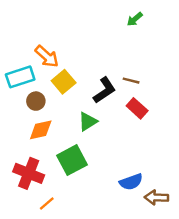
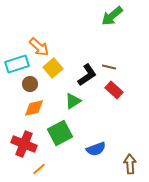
green arrow: (135, 19) -> (112, 16), size x1.6
blue semicircle: (131, 182) -> (96, 149), moved
brown arrow: (156, 197) -> (130, 164), turned 84

